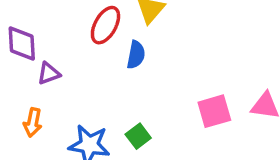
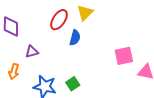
purple triangle: (49, 73) -> (32, 52), moved
pink square: (214, 111) -> (124, 56), moved

